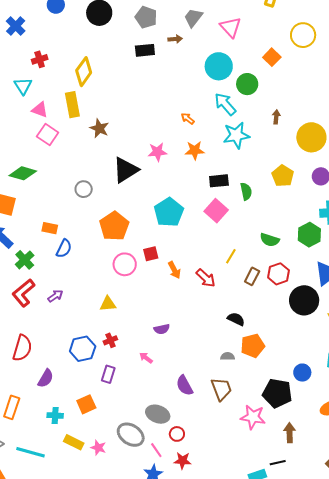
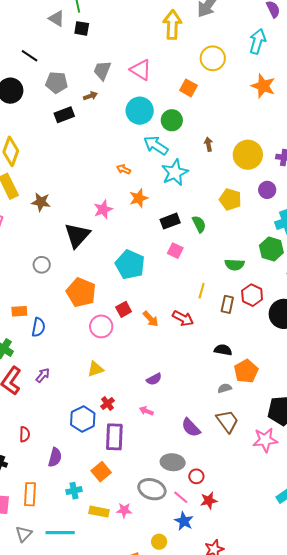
pink square: (216, 211) -> (175, 251), size x0.7
red semicircle: (22, 348) -> (25, 434), size x0.6
purple rectangle: (108, 374) -> (114, 437), size x1.5

